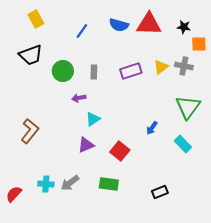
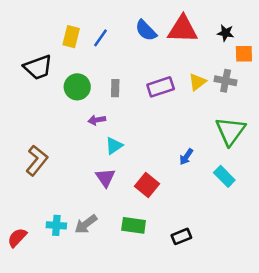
yellow rectangle: (36, 19) -> (71, 37), moved, turned 42
blue semicircle: (119, 25) -> (146, 30), turned 30
purple triangle: (86, 145) -> (105, 178), turned -42
black rectangle: (160, 192) -> (181, 236), moved

